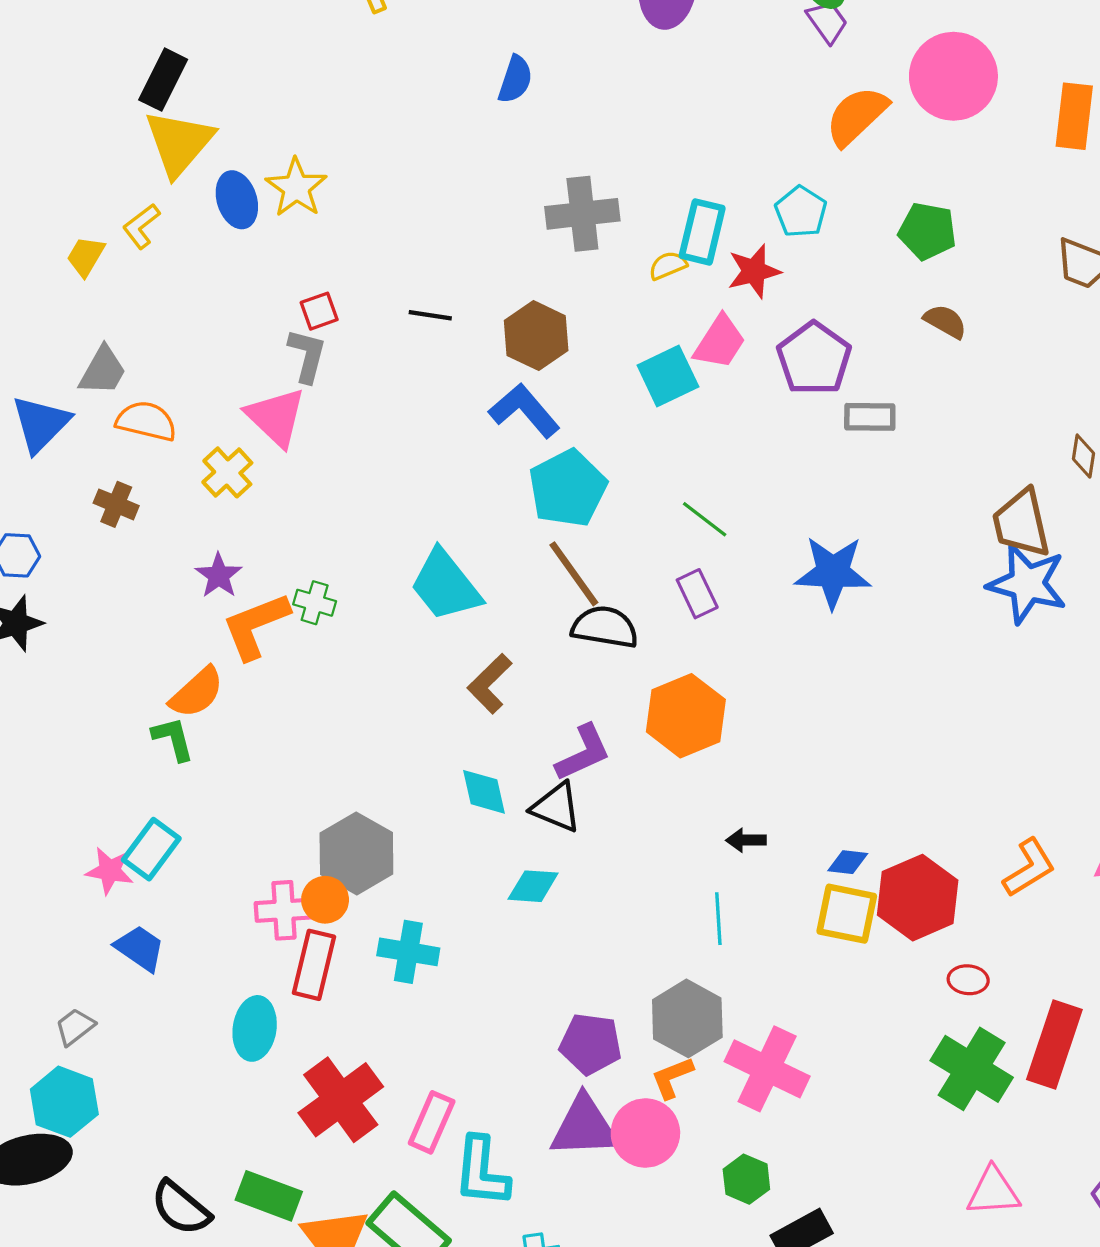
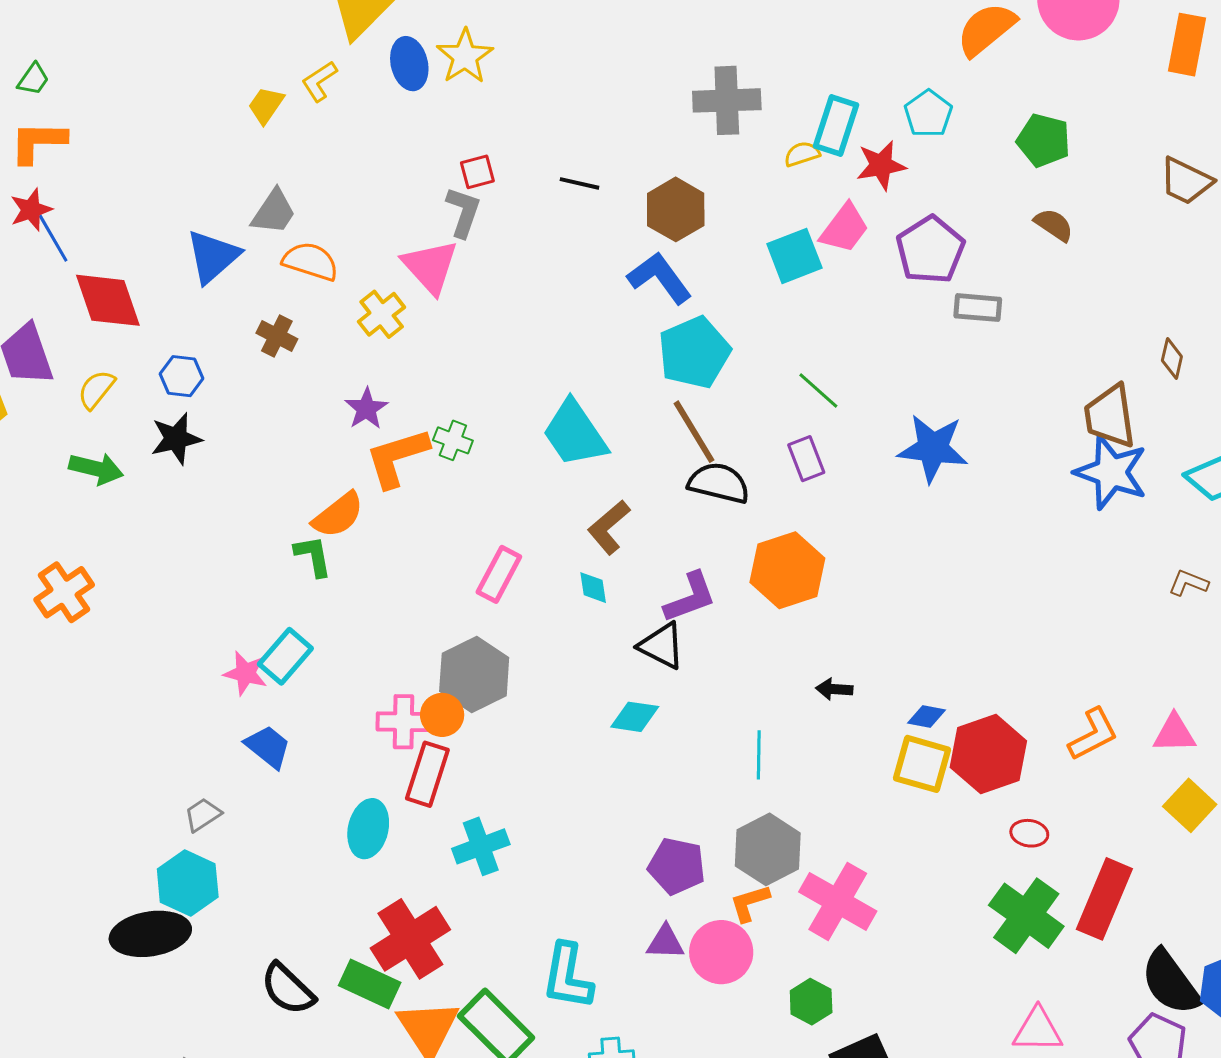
cyan diamond: (484, 792) -> (593, 588), moved, size x0.7
cyan line: (718, 919) -> (759, 755), moved
cyan cross: (408, 952) -> (481, 846), moved, turned -34
red cross: (341, 1100) -> (410, 939), moved
pink rectangle: (432, 1122) -> (499, 574), moved
purple triangle: (584, 1127) -> (665, 942), size x0.6

